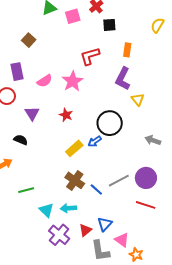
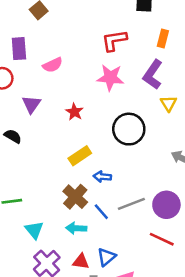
pink star: (73, 81) -> (110, 78), moved, turned 30
blue arrow: (95, 141) -> (102, 177), moved, turned 32
cyan arrow: (68, 208) -> (76, 228), moved
red triangle: (85, 230) -> (81, 262), turned 40

